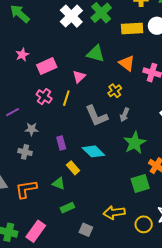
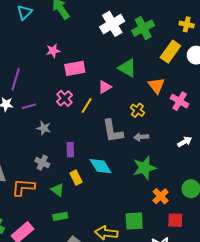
yellow rectangle: (132, 28) -> (170, 52), turned -65
yellow cross: (115, 91) -> (137, 110), turned -32
gray arrow: (125, 115) -> (141, 137), turned 48
gray cross: (25, 152) -> (42, 163), moved
green square: (140, 184) -> (134, 221), moved

